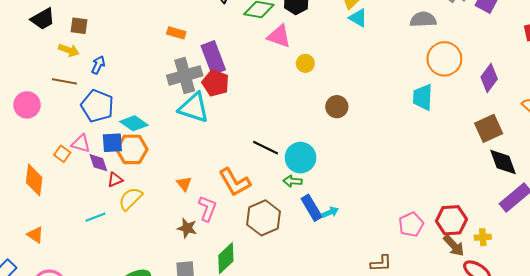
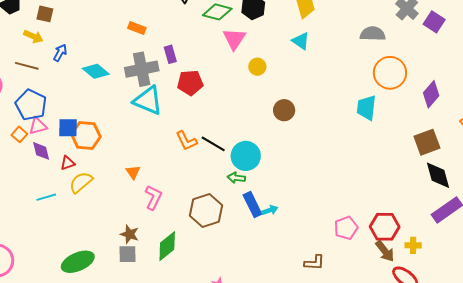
cyan triangle: (358, 18) -> (301, 41), moved
pink triangle: (279, 36) -> (234, 39), turned 40
purple rectangle: (213, 58) -> (170, 54), size x0.6
red pentagon: (216, 83) -> (190, 83), moved, turned -30
blue pentagon: (97, 106) -> (31, 105), moved
cyan diamond: (134, 123) -> (96, 71), moved
pink triangle: (81, 144) -> (38, 126), turned -36
purple diamond: (98, 163) -> (41, 151), moved
orange L-shape: (235, 182) -> (186, 141), moved, size x0.7
brown star: (187, 228) -> (130, 234), moved

